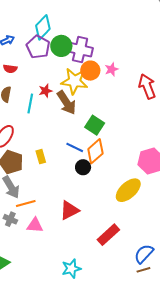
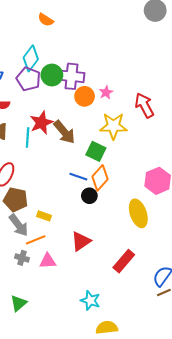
yellow star: (74, 81) -> (113, 126), moved
red star: (45, 91) -> (41, 123), size x1.6
yellow rectangle: (41, 157) -> (44, 216), moved, turned -48
yellow ellipse: (128, 190) -> (138, 213), turned -60
cyan star: (71, 269) -> (90, 300), turned -30

